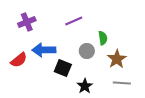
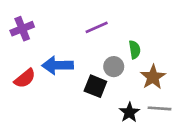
purple cross: (27, 22) -> (22, 29), moved
black square: (63, 68) -> (95, 86), moved
black star: (85, 86) -> (129, 112), moved

